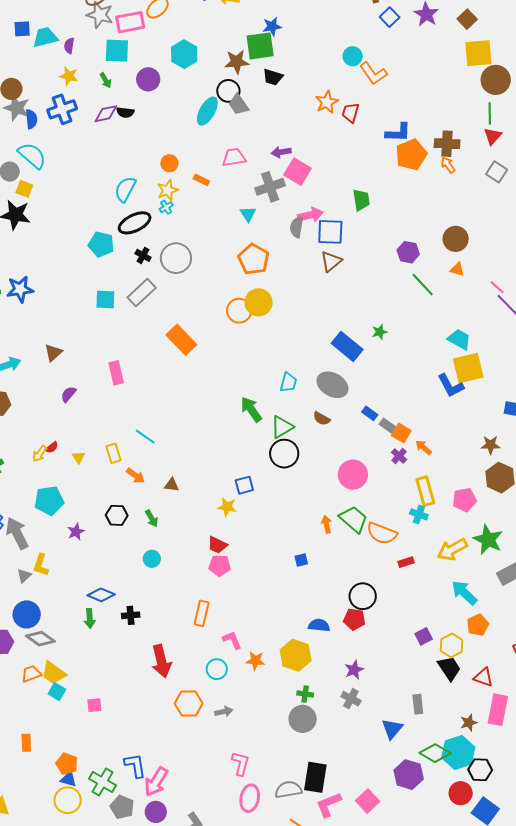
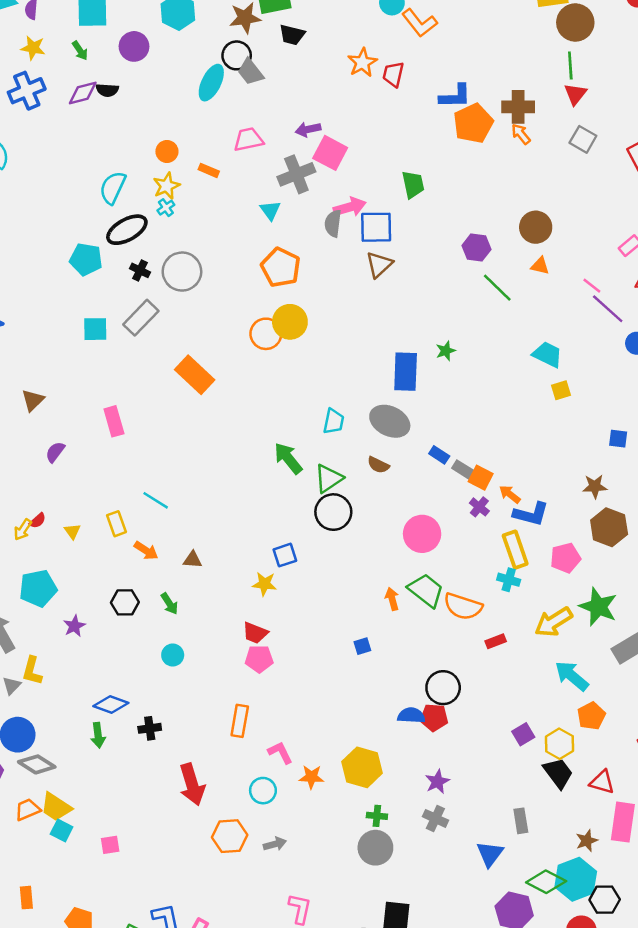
blue rectangle: (347, 346) -> (406, 372), turned 56
yellow square: (468, 368) -> (561, 390), size x0.5
blue L-shape: (451, 386) -> (531, 514), moved, turned -44
blue semicircle: (319, 625) -> (411, 715), moved

